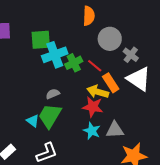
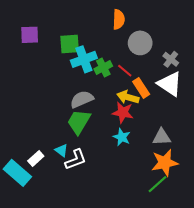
gray cross: (131, 55) -> (171, 59), moved
gray semicircle: (53, 94) -> (82, 99), size x1.6
cyan triangle: (33, 121) -> (61, 150), moved
gray triangle: (115, 130) -> (162, 137), moved

